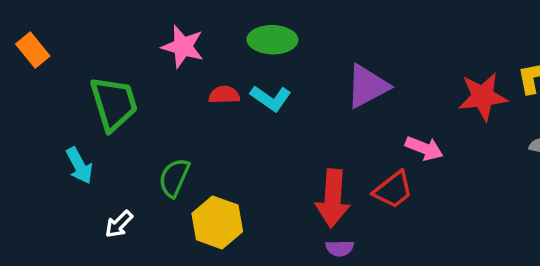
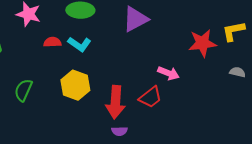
purple triangle: (367, 86) -> (135, 19), moved
yellow hexagon: (217, 222) -> (75, 85), moved

